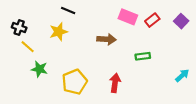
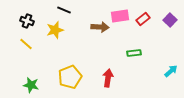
pink rectangle: (128, 17) -> (120, 16), turned -30
black cross: (19, 27) -> (27, 21), moved
brown arrow: (107, 39) -> (100, 27), moved
green star: (39, 69) -> (31, 85), moved

